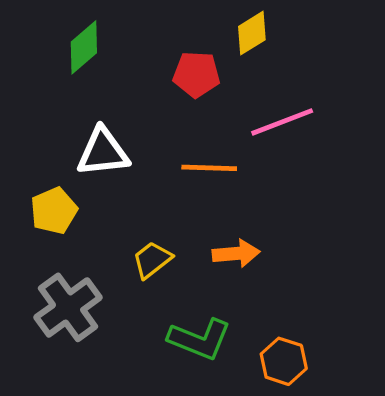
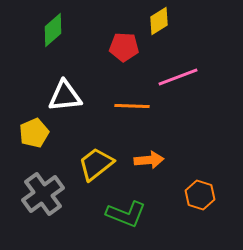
yellow trapezoid: (152, 260) -> (96, 164), size x1.4
orange hexagon: (284, 361) -> (200, 195), moved

